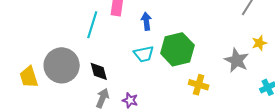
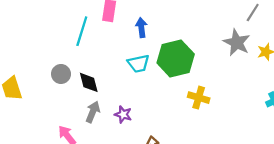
gray star: (237, 60) -> (237, 42), moved
gray circle: (62, 65) -> (61, 74), moved, size x0.5

